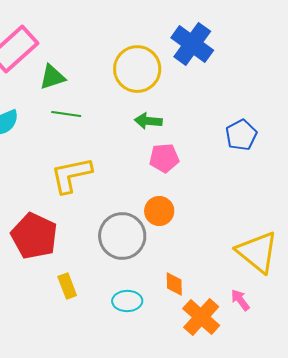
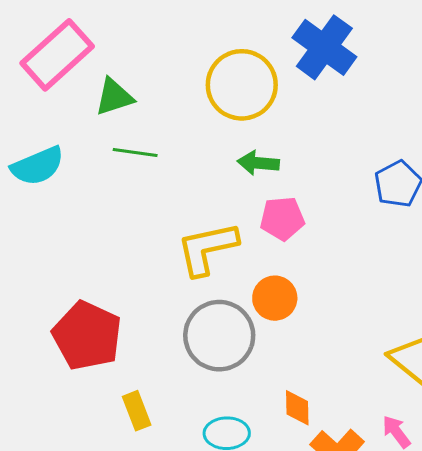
yellow L-shape: (71, 175) -> (207, 249), moved

